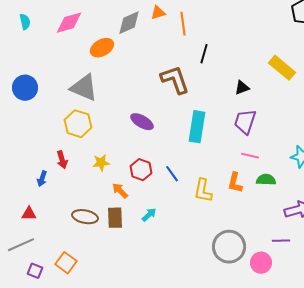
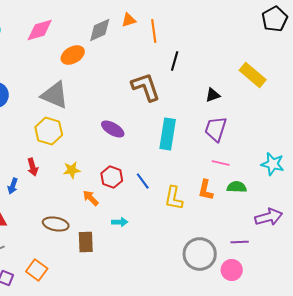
cyan arrow: (149, 215) -> (120, 222), turned 42
brown rectangle: (115, 218) -> (86, 242), moved
purple line: (281, 241) -> (240, 242), moved

